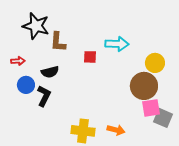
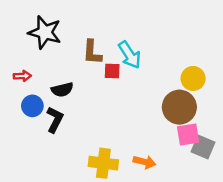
brown L-shape: (58, 42) -> (92, 52), moved
cyan arrow: (117, 44) -> (130, 55), moved, turned 55

